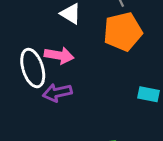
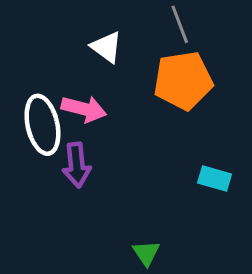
purple arrow: (57, 93) -> (77, 165), turned -88

